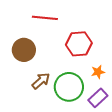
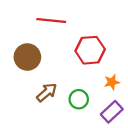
green circle: (69, 87) -> (79, 99), size x0.6

